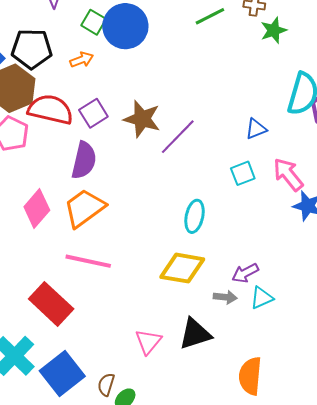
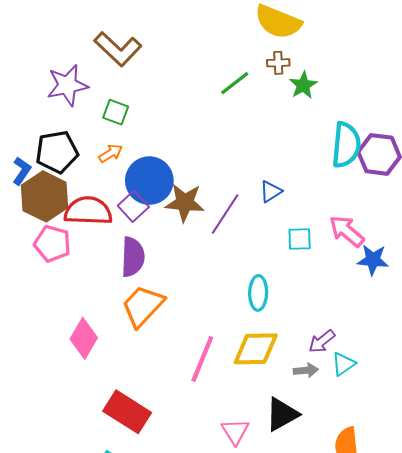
blue circle: (125, 26) -> (149, 181), moved
blue triangle: (256, 129) -> (271, 191), moved
cyan square: (243, 173) -> (300, 239), turned 30
pink diamond: (37, 209) -> (84, 338), moved
pink line: (88, 261) -> (202, 359), moved, turned -69

